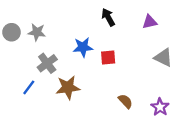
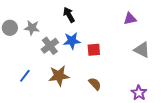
black arrow: (108, 17) -> (69, 15), moved
gray cross: (47, 63) -> (50, 46), moved
brown semicircle: (125, 101) -> (95, 84), moved

